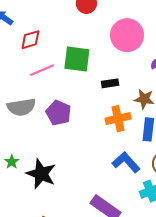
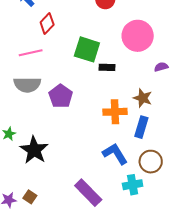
red diamond: (30, 40) -> (47, 23), turned -40
pink line: (42, 70) -> (31, 53), moved
black rectangle: (110, 83) -> (107, 67), moved

